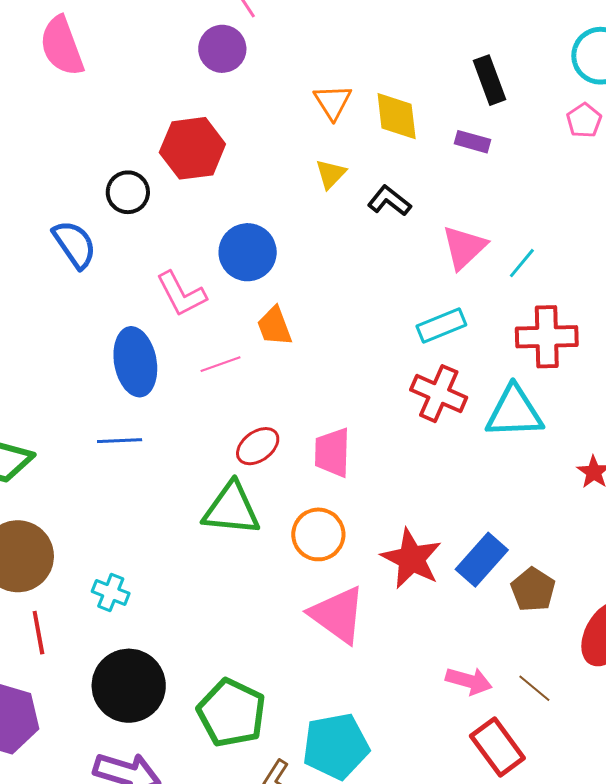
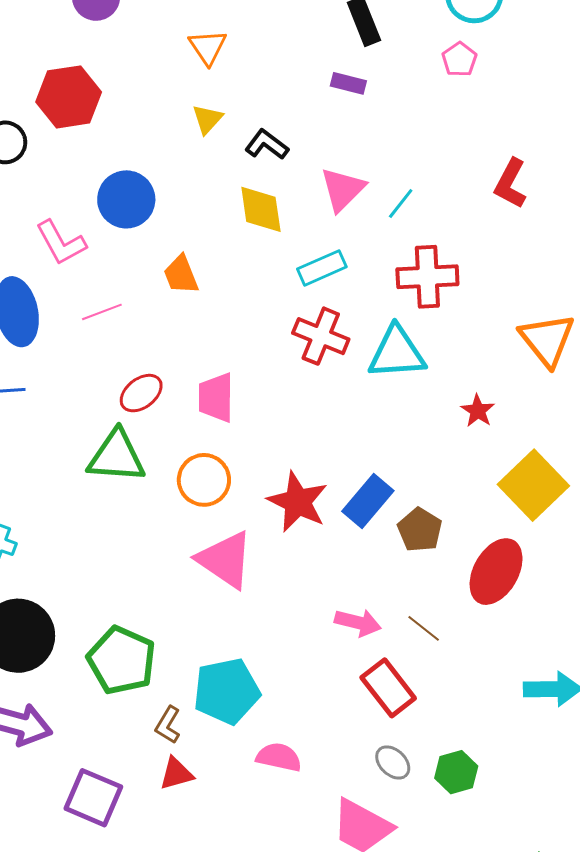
yellow diamond: (397, 116) -> (261, 209), moved
orange trapezoid: (274, 326) -> (181, 275), moved

